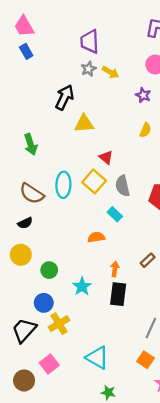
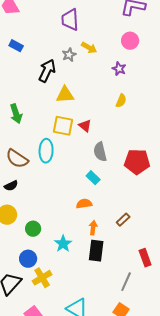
blue rectangle: (26, 51) -> (16, 46), moved, turned -32
gray star: (89, 69) -> (69, 55), moved
yellow square: (94, 181) -> (63, 126), moved, turned -30
orange semicircle: (96, 237) -> (84, 204), moved

